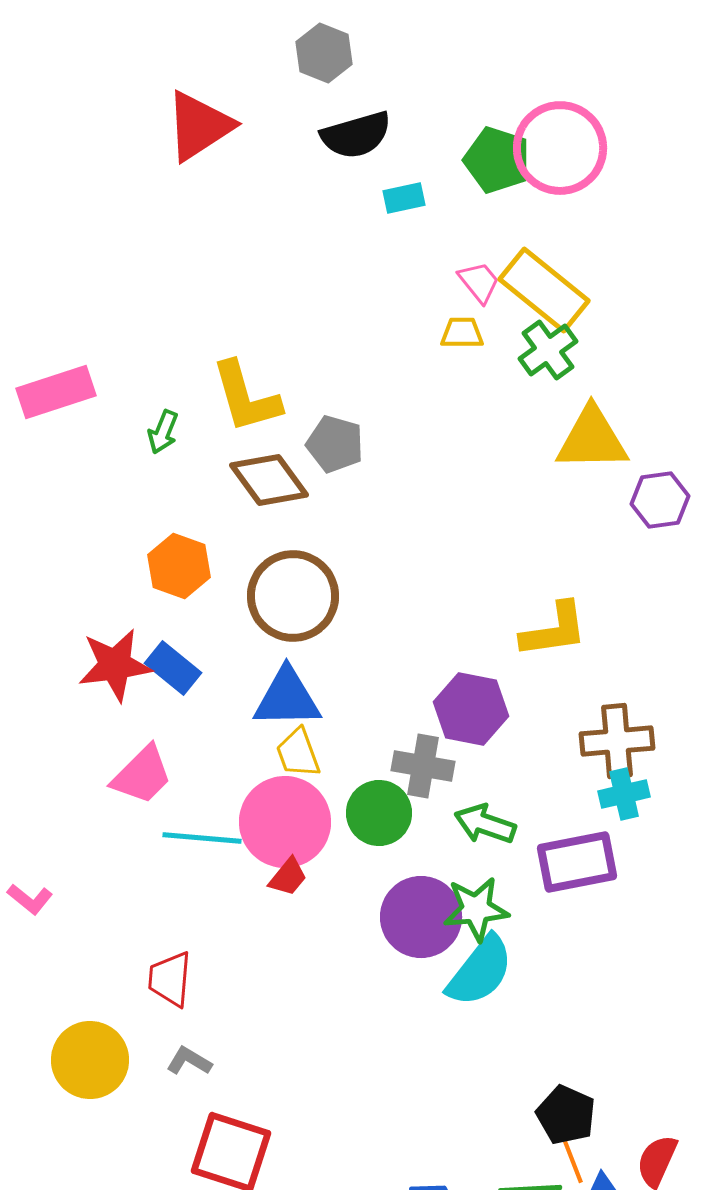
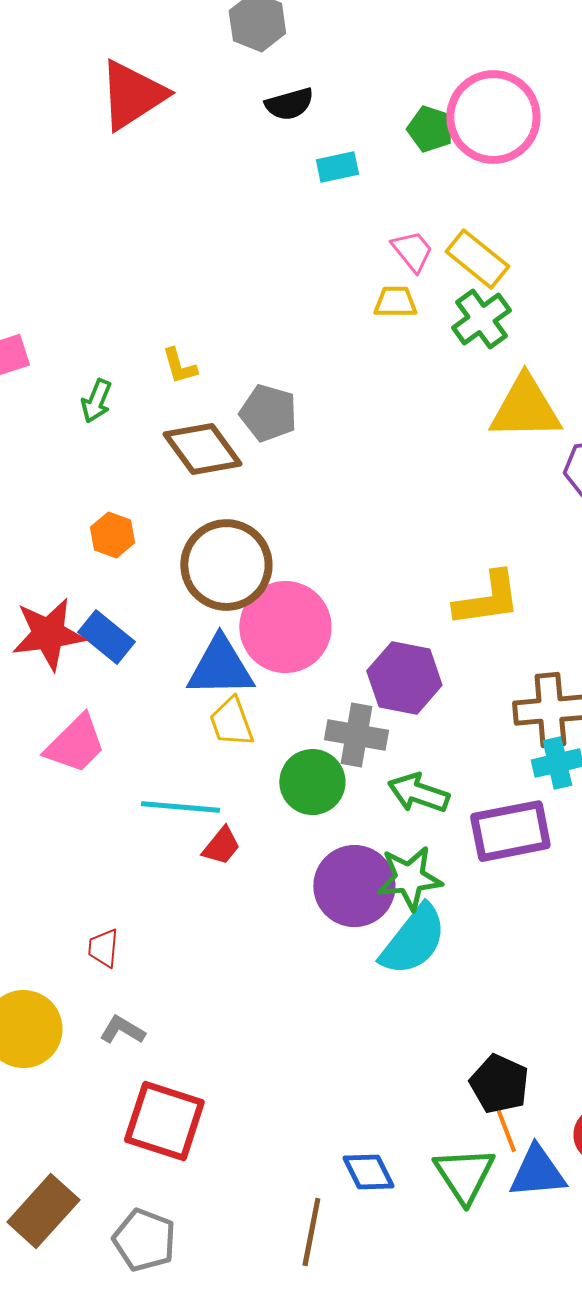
black semicircle: (356, 135) -> (289, 104), size x0.7
green pentagon: (497, 160) -> (430, 129), size x0.7
yellow rectangle: (544, 290) -> (477, 259), size x0.7
yellow L-shape: (246, 397) -> (179, 366), size x0.5
orange hexagon: (179, 566) -> (112, 535), size x0.7
pink circle: (285, 822) -> (285, 627), moved
cyan line: (202, 838) -> (180, 807), moved
red trapezoid: (170, 979) -> (103, 948), size x0.7

